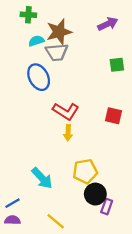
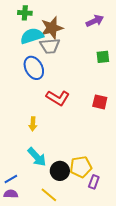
cyan semicircle: (36, 41) -> (32, 36), size x1.6
yellow arrow: (68, 133) -> (33, 124), moved
yellow pentagon: (85, 171) -> (81, 167), moved
black circle: (95, 194) -> (60, 171), moved

